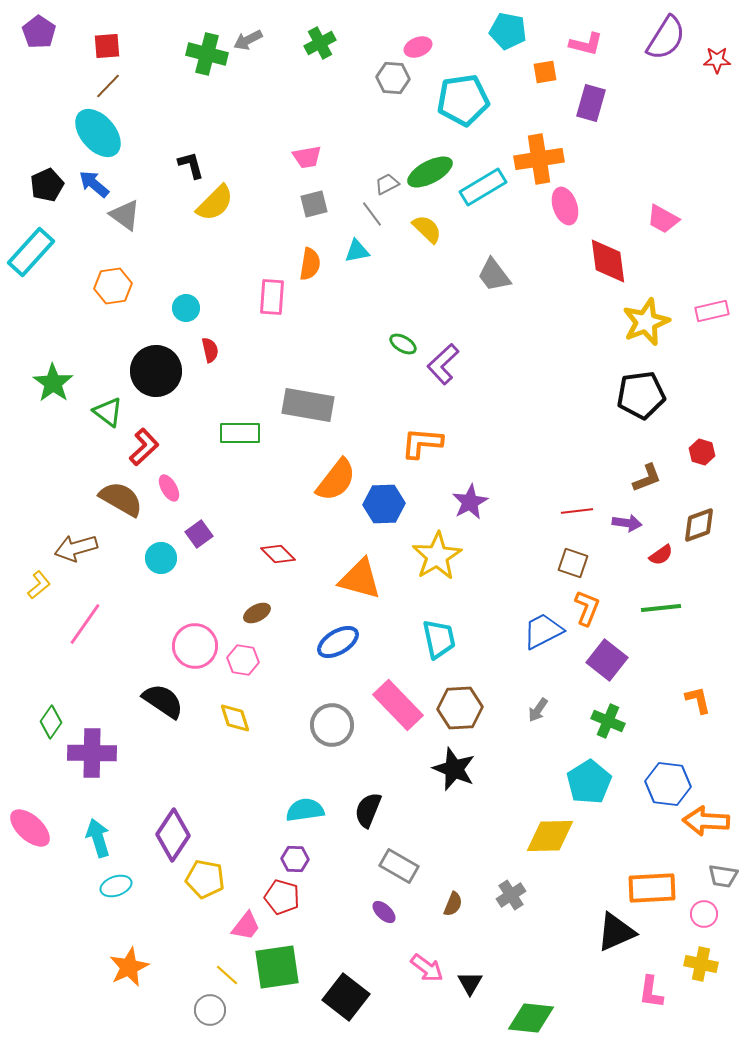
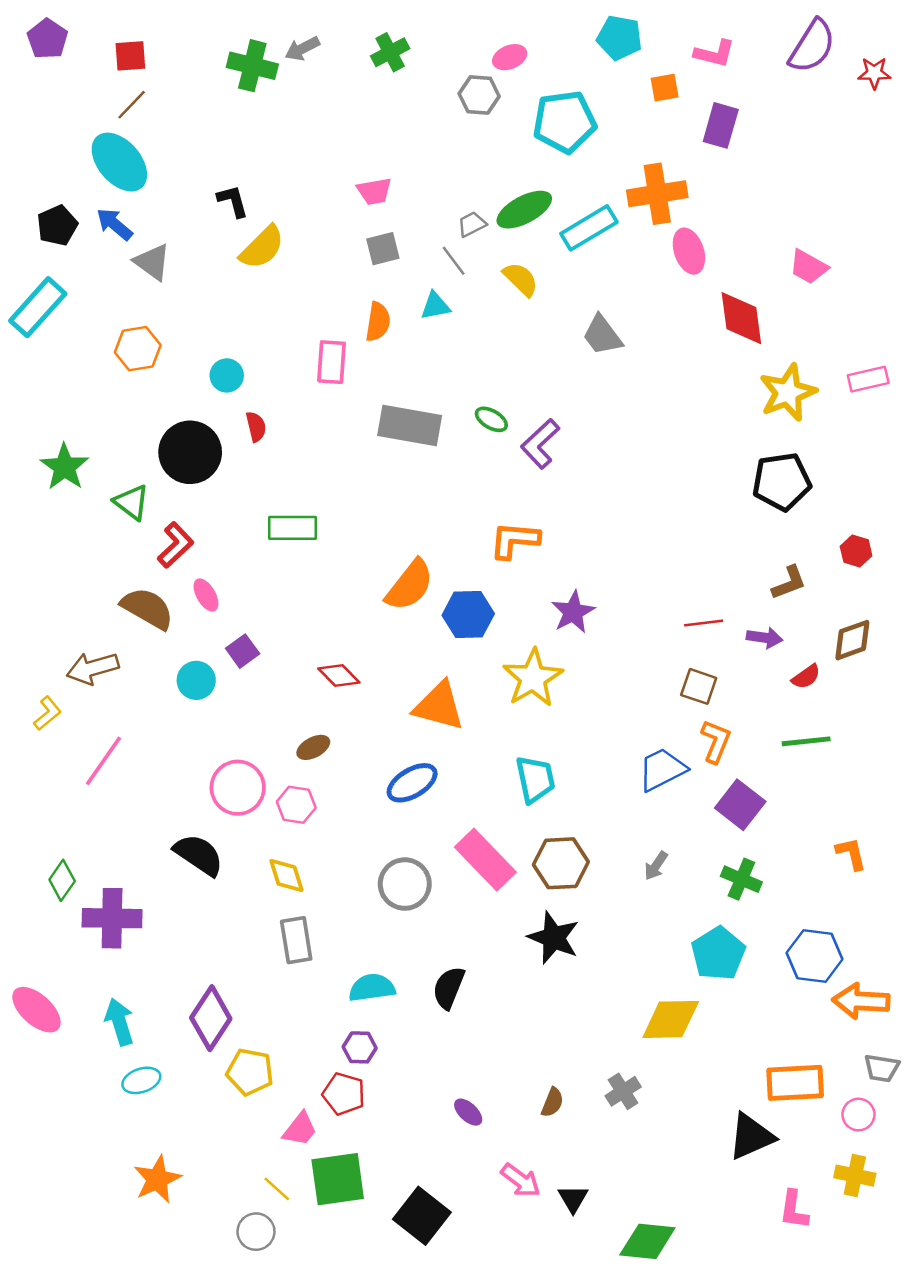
gray rectangle: (308, 405) -> (410, 425), moved
gray rectangle: (399, 866) -> (296, 940), moved, turned 51

